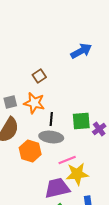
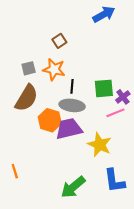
pink line: (67, 160) -> (115, 113), moved
yellow star: (77, 174) -> (100, 145), turned 30
purple trapezoid: (57, 188) -> (69, 129), moved

